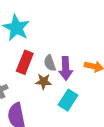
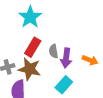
brown star: (44, 81) -> (30, 69), moved, size x1.6

